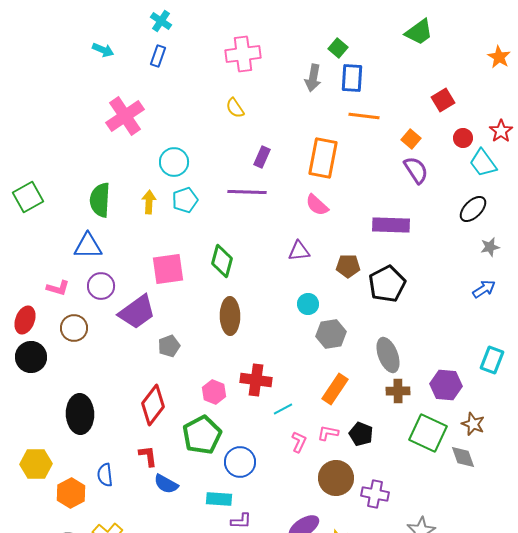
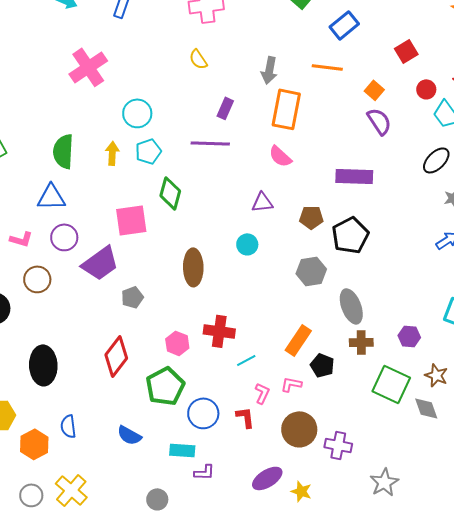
gray arrow: (313, 78) -> (269, 70), moved
blue rectangle: (352, 78) -> (344, 25), moved, turned 48
green diamond: (222, 261) -> (170, 193), moved
cyan circle: (308, 304) -> (247, 244), moved
gray hexagon: (331, 334) -> (311, 271), moved
purple hexagon: (446, 385) -> (409, 336), size x0.7
black pentagon: (361, 434) -> (322, 365), moved
red L-shape: (148, 456) -> (245, 417), moved

